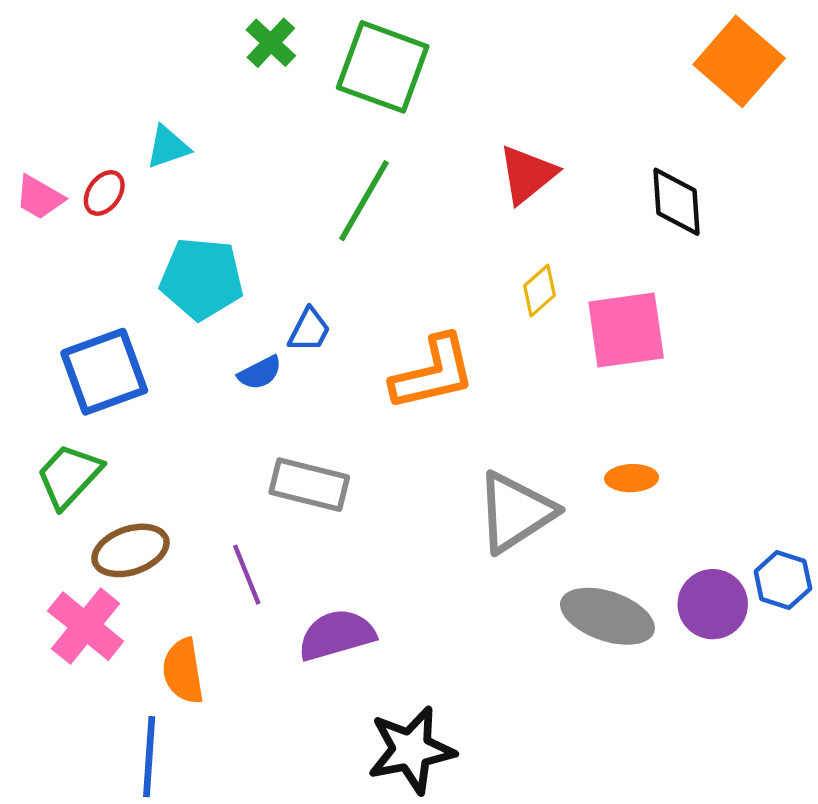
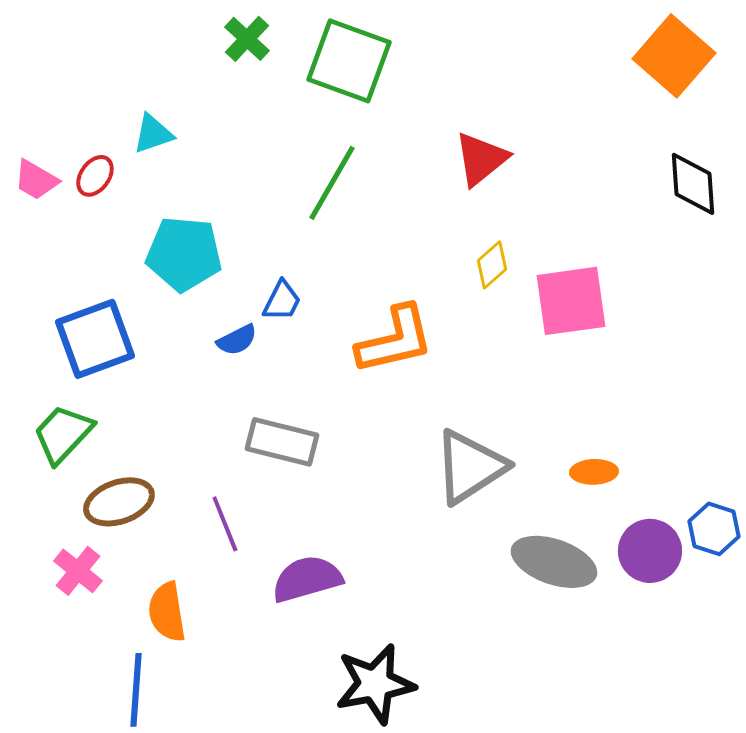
black diamond: (677, 202) -> (693, 184), moved
orange ellipse: (632, 478) -> (594, 472), moved
pink cross: (86, 626) -> (78, 571), size x0.7

